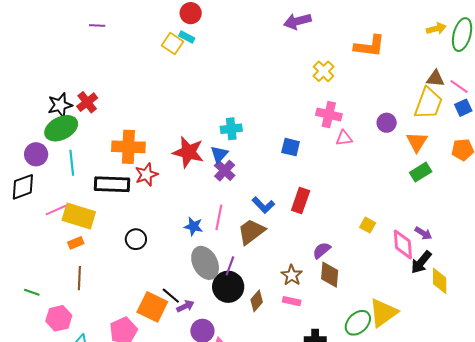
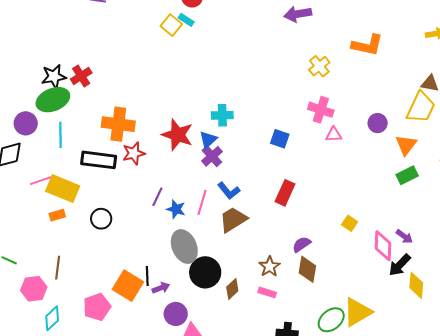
blue L-shape: (263, 205) -> (229, 191), moved
black circle: (136, 239) -> (101, 219), moved
purple line: (230, 266) -> (157, 197), moved
brown line: (79, 278) -> (58, 268), moved
black line: (171, 296) -> (147, 276), turned 42

